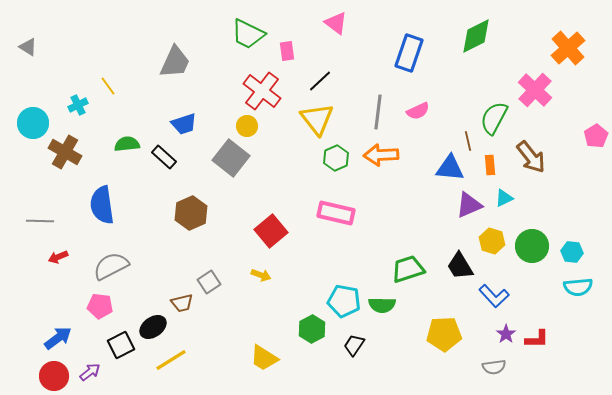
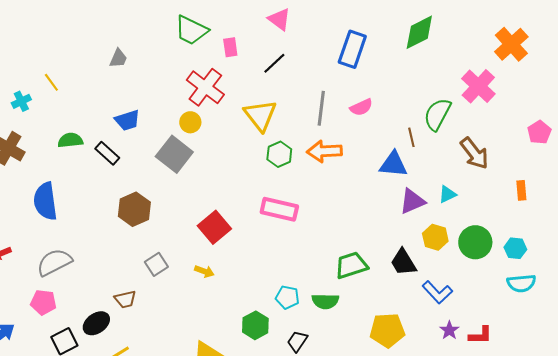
gray trapezoid: (175, 62) -> (118, 58), size x0.6
black line: (320, 81) -> (274, 63), moved
orange rectangle: (490, 165) -> (521, 190), moved
gray square: (209, 282) -> (156, 264), moved
cyan pentagon: (344, 301) -> (287, 297), size x0.7

